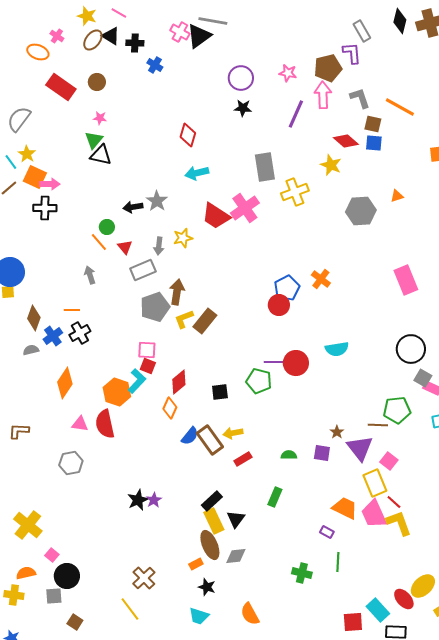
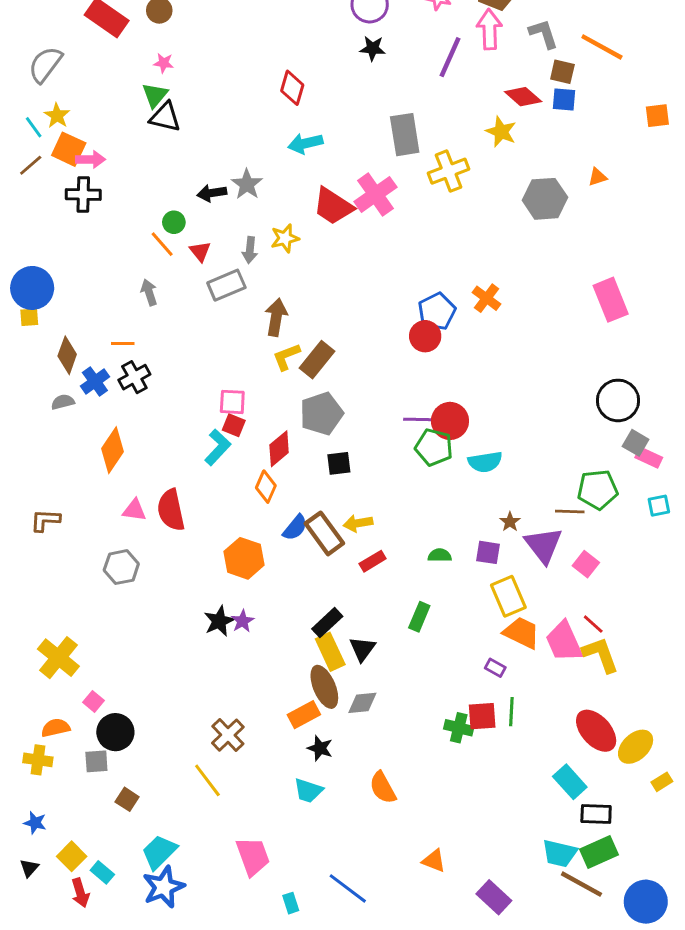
gray pentagon: (155, 307) -> (321, 414), moved
cyan semicircle: (337, 349) -> (485, 462), moved
green pentagon: (259, 381) -> (434, 447), moved
orange hexagon: (117, 392) -> (244, 558), moved
yellow rectangle: (375, 483) -> (508, 596), moved
orange rectangle: (196, 564) -> (304, 715), size x1.5
red ellipse: (404, 599) -> (596, 731), moved, size x1.4
red square: (353, 622) -> (482, 716), moved

